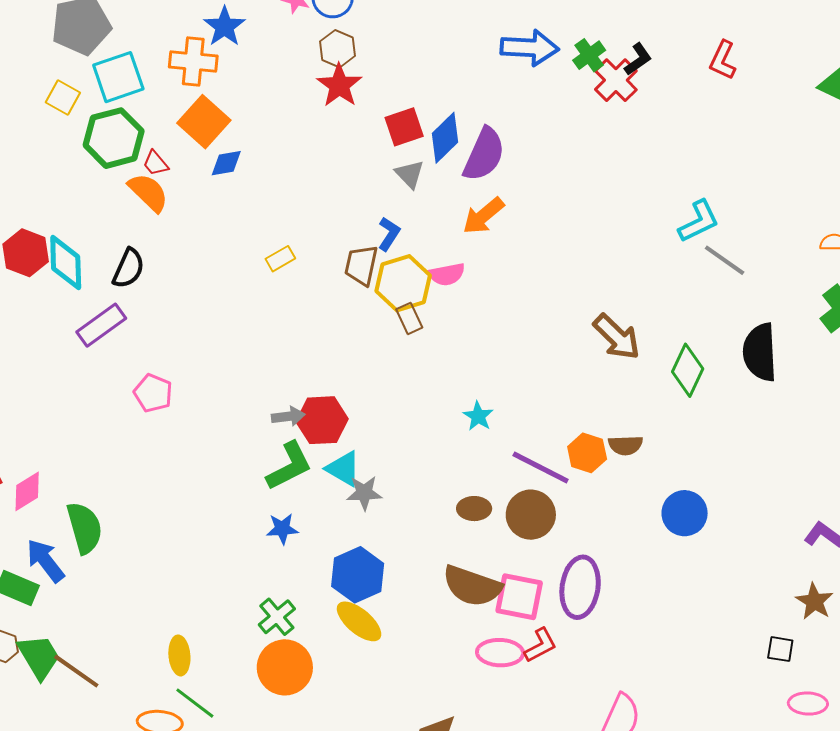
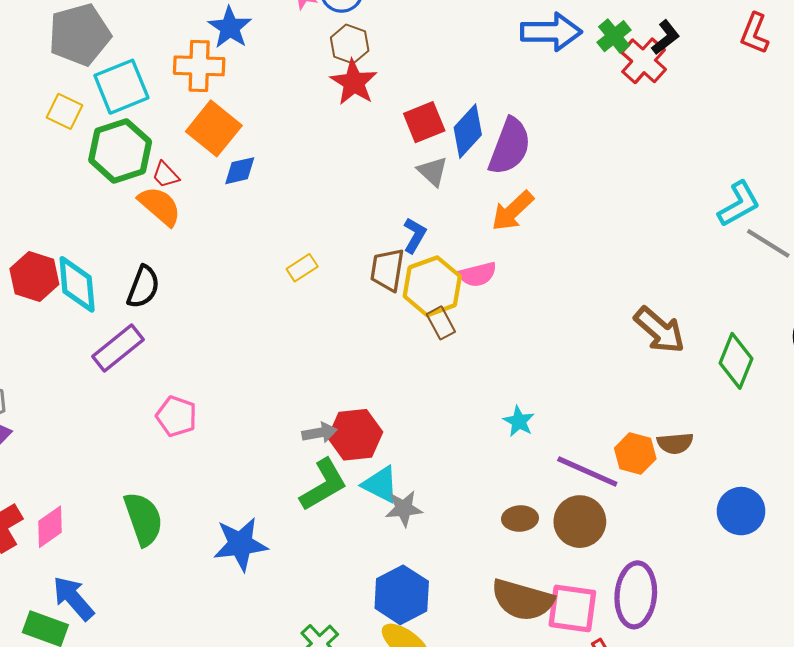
green semicircle: (84, 528) -> (143, 519), moved
blue star: (282, 529) -> (240, 544), moved, size x1.6

